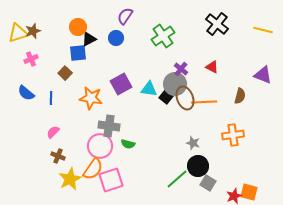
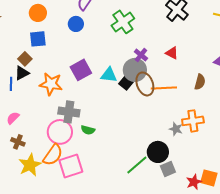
black triangle: (89, 39) -> (22, 73), moved
gray star: (193, 143) -> (176, 129), moved
gray square: (208, 183) -> (168, 169), turned 35

